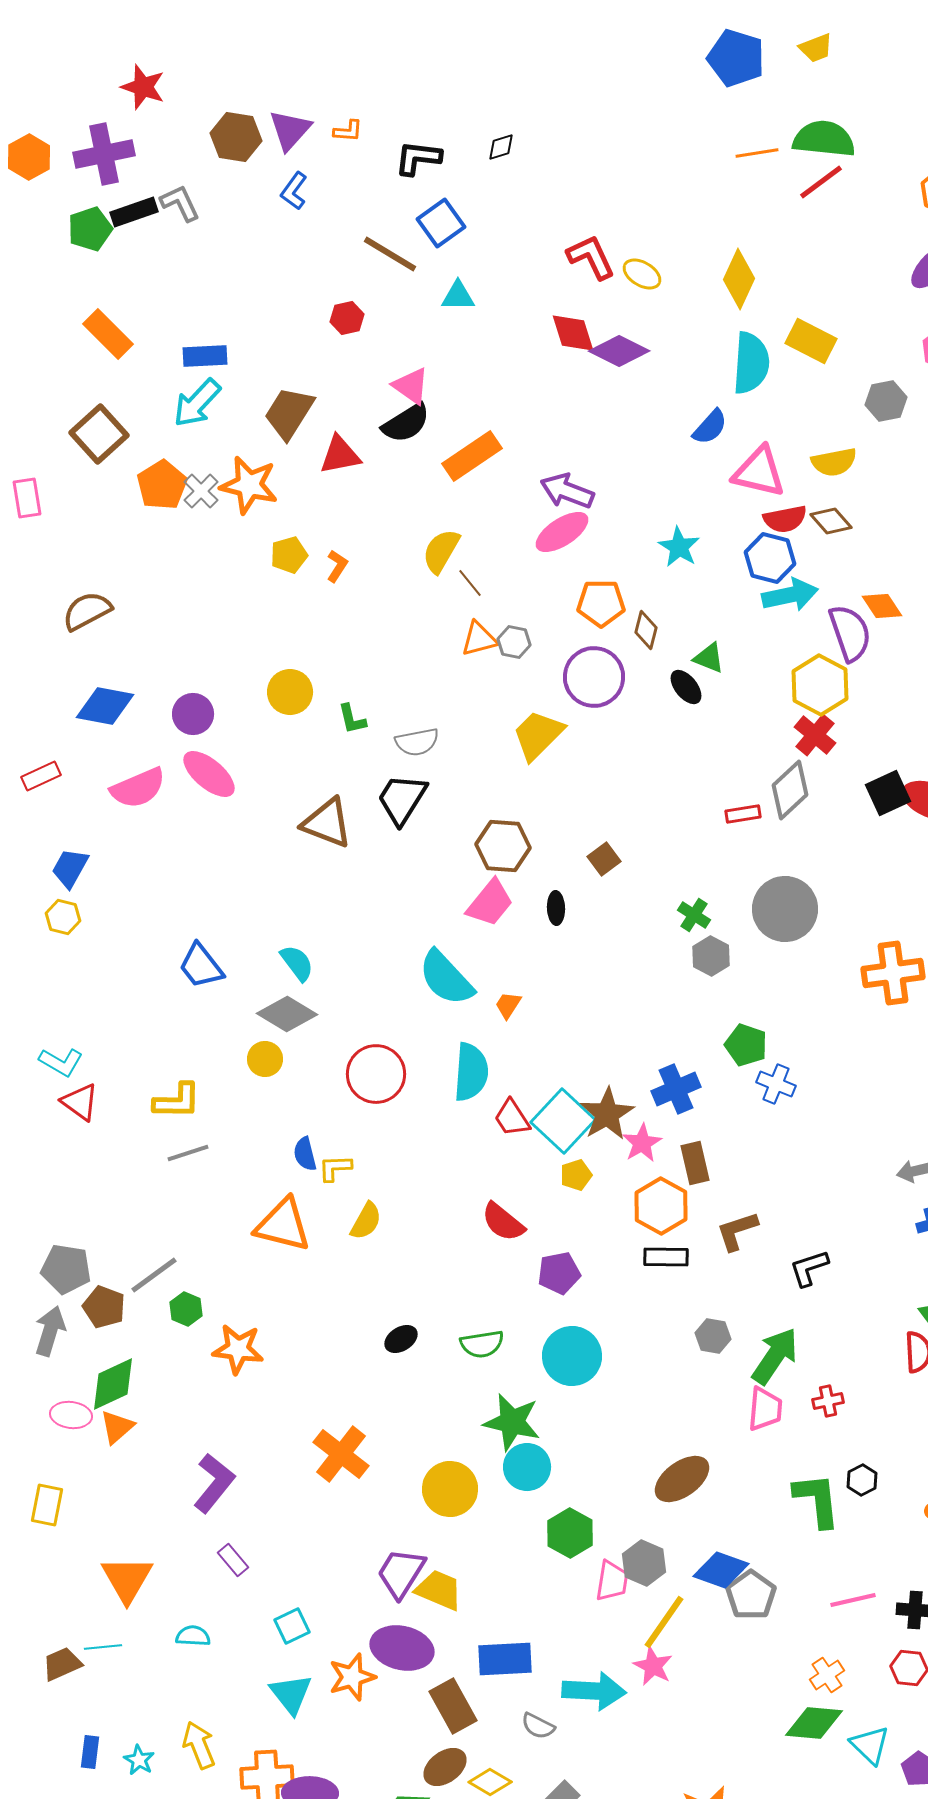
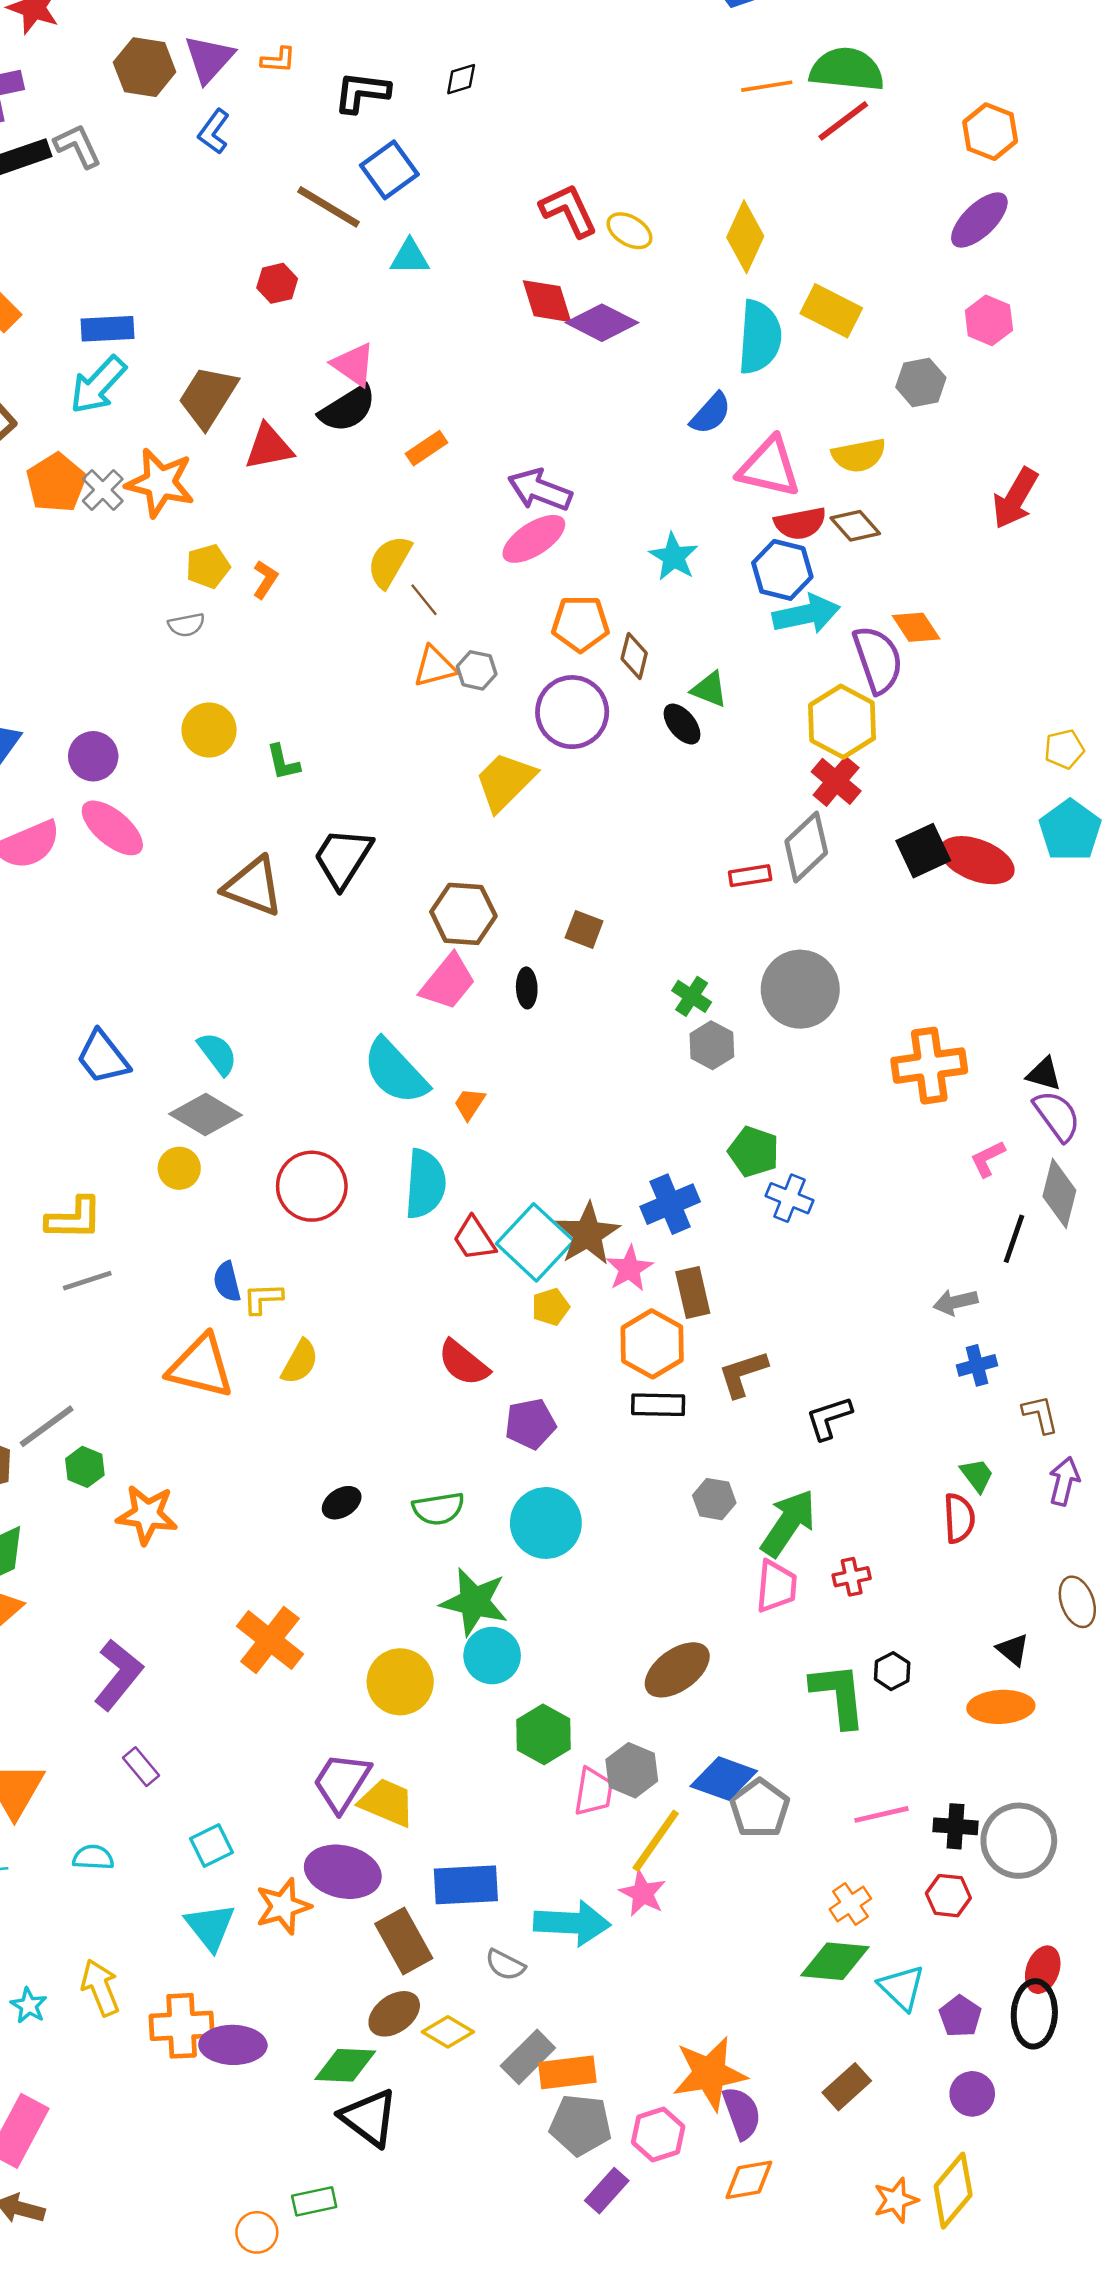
orange rectangle: (472, 456) -> (426, 448), size x0.6
gray semicircle: (417, 742) -> (186, 625), moved, size x0.7
brown square: (604, 859) -> (584, 929), turned -32

